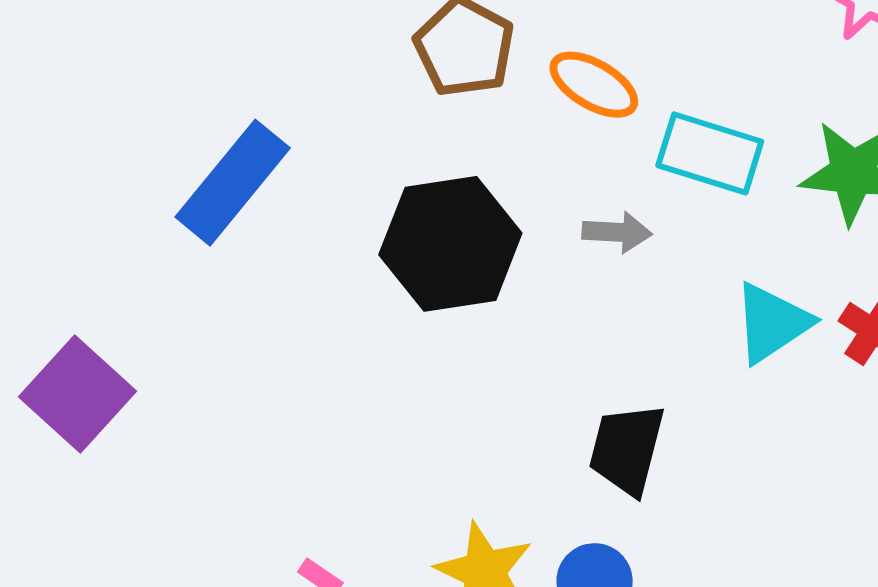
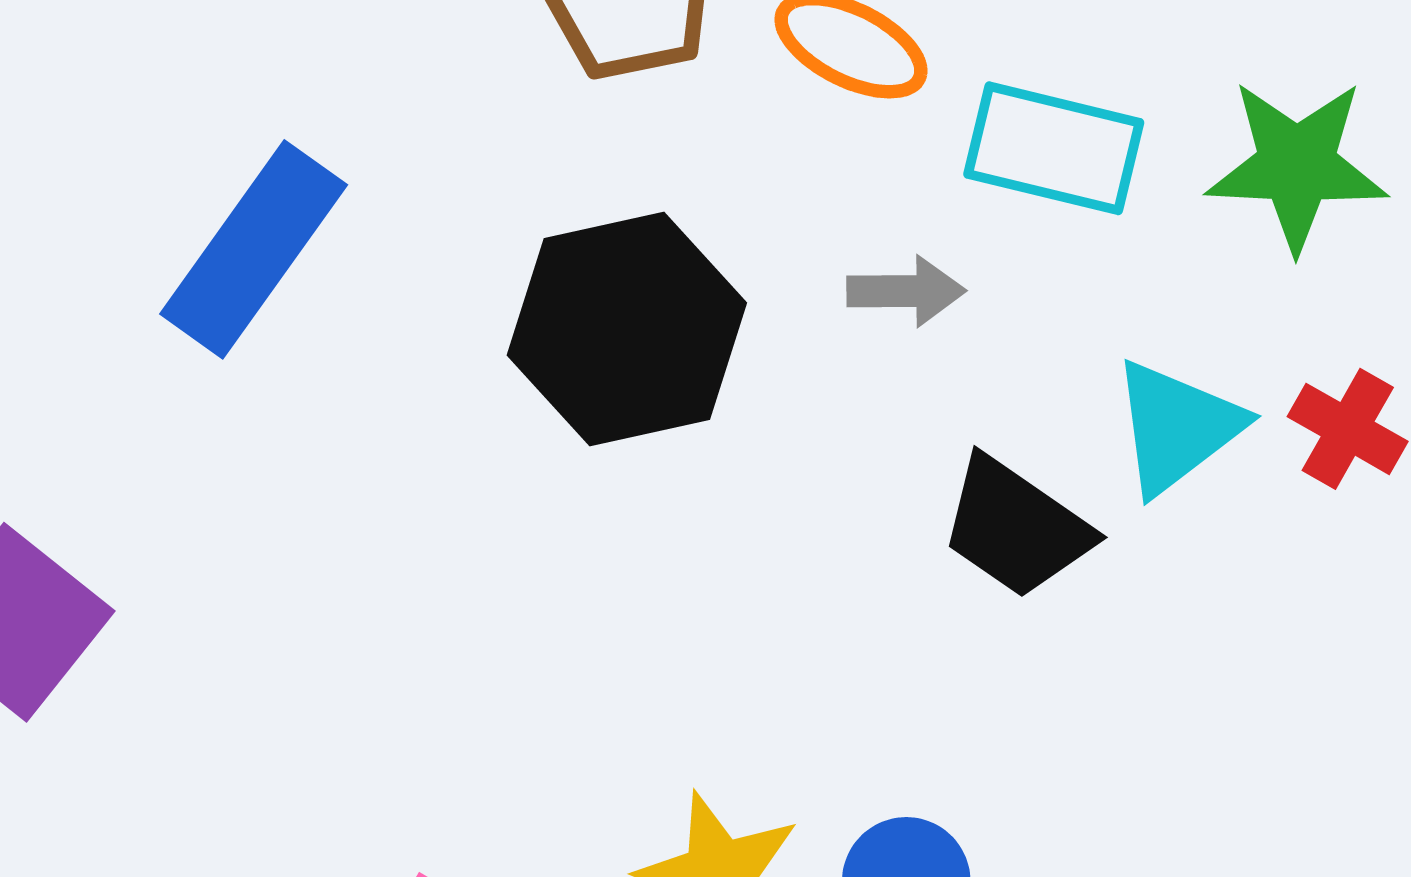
black trapezoid: (627, 449) -> (1016, 527), moved, turned -66

